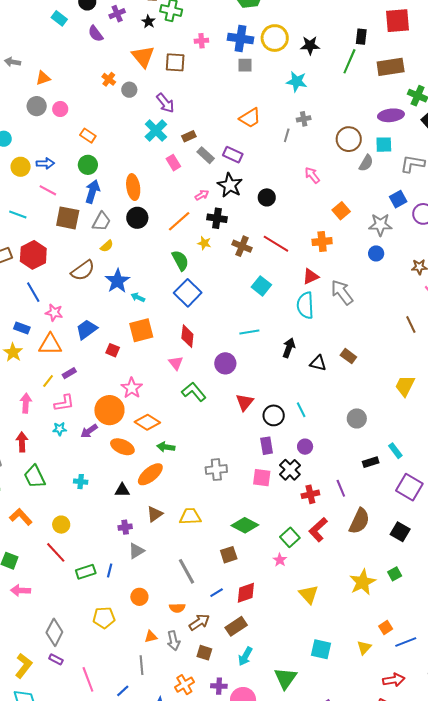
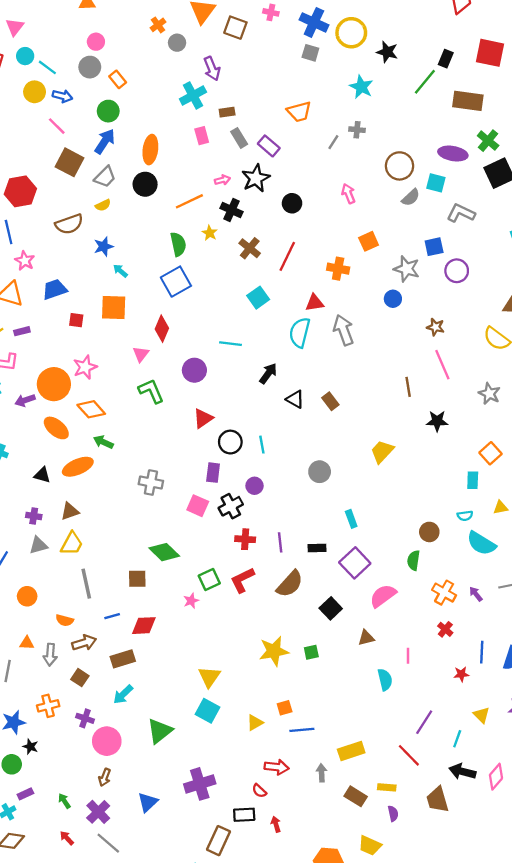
gray circle: (37, 106) -> (90, 67), moved
cyan line: (18, 215) -> (47, 67), moved
red line: (276, 244) -> (287, 256), turned 68
blue star: (117, 281) -> (104, 246), size x0.7
red square: (113, 350) -> (76, 320), turned -32
black rectangle: (371, 462) -> (317, 548), moved
yellow trapezoid: (190, 516) -> (72, 544), moved, turned 105
yellow triangle: (309, 594) -> (209, 677), moved

